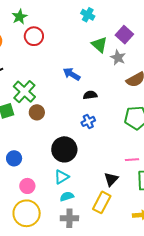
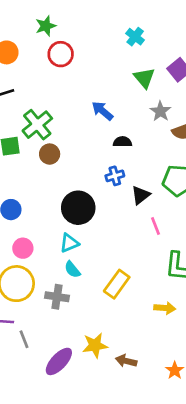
gray star: (118, 58) -> (160, 111), moved
pink line: (132, 160) -> (155, 226), moved, turned 64
black triangle: (111, 179) -> (141, 195), moved
cyan semicircle: (67, 196) -> (72, 270), turned -120
gray cross: (69, 218) -> (57, 297), moved

